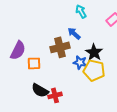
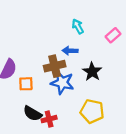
blue arrow: (74, 33) -> (70, 51), turned -40
blue star: (80, 62) -> (62, 83), moved, size x1.5
yellow pentagon: (94, 70) -> (92, 111), moved

